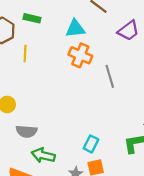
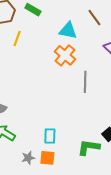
cyan rectangle: (91, 144) -> (50, 136), turned -42

